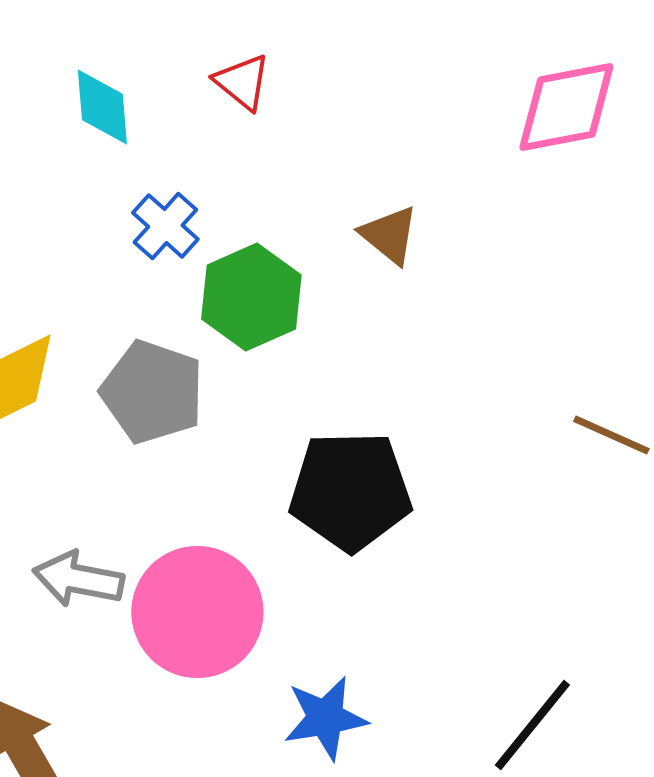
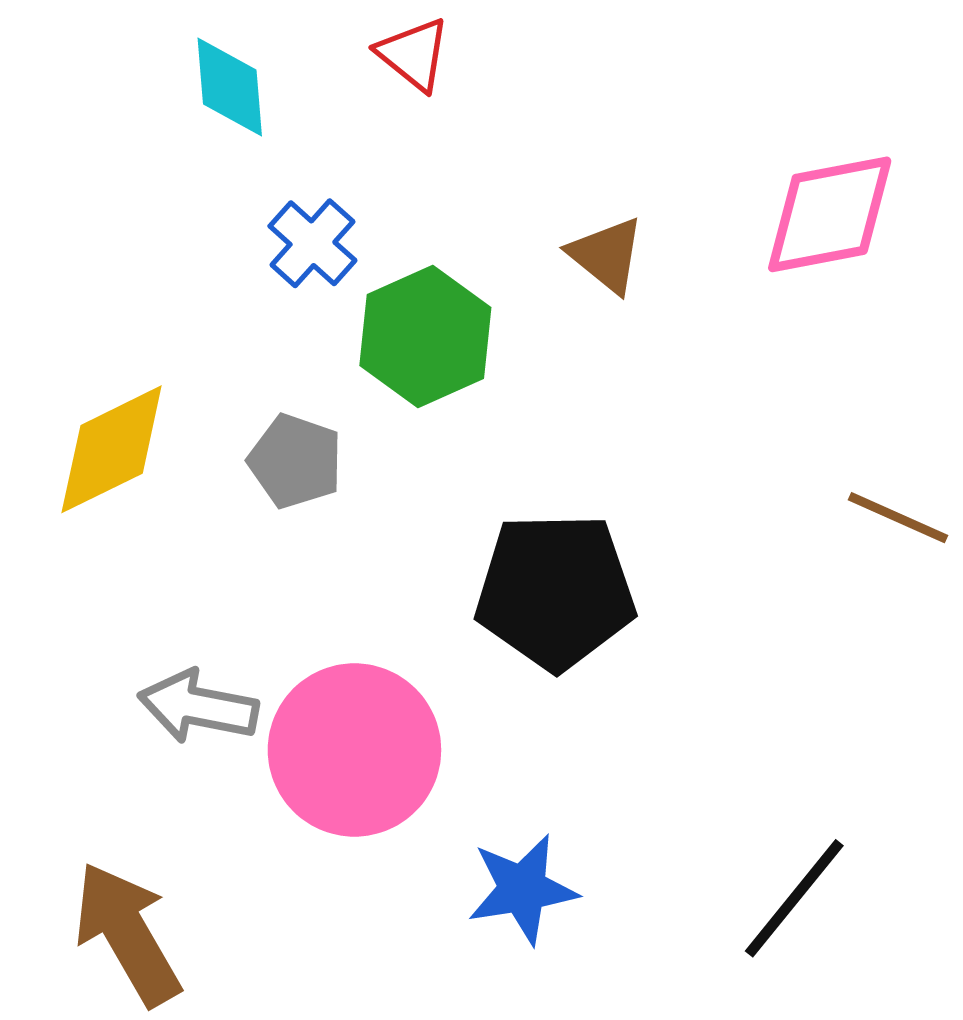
pink diamond: (566, 107) -> (830, 214), moved
gray pentagon: (152, 392) -> (295, 461), size x0.7

